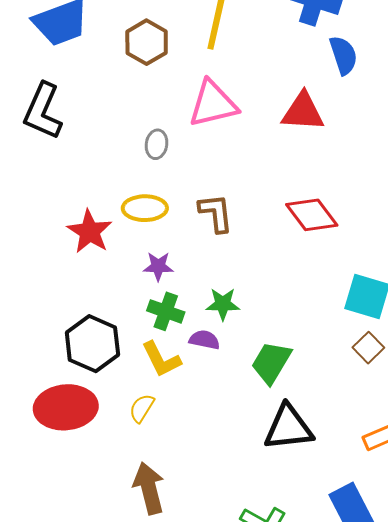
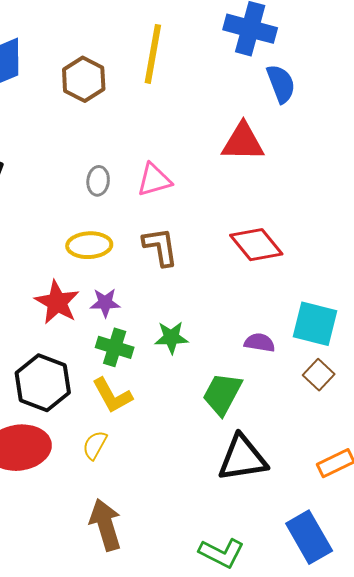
pink triangle: (213, 104) -> (154, 180), moved, size x0.7
red star: (90, 232) -> (57, 302), moved
purple semicircle: (204, 340) -> (260, 343), moved

